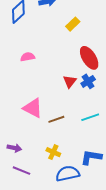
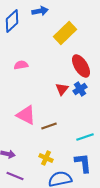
yellow rectangle: (73, 24) -> (65, 33), size x1.6
cyan line: (90, 117) -> (85, 137), moved
blue L-shape: (91, 157) -> (83, 163), turned 75

